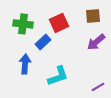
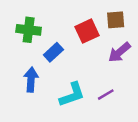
red square: (59, 23) -> (87, 31), moved
purple line: (98, 87) -> (106, 95), moved

